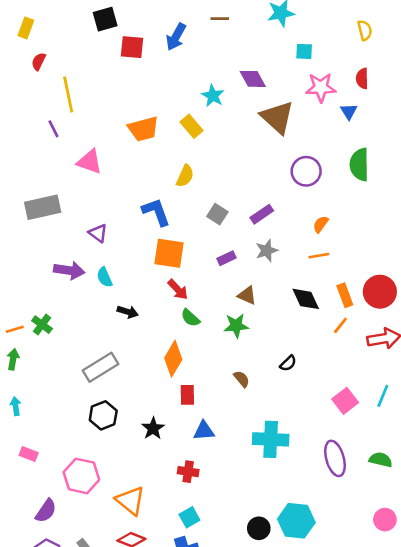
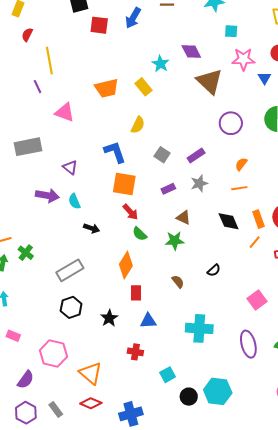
green cross: (42, 325) -> (26, 253), moved
cyan square: (189, 517) -> (168, 375), moved

